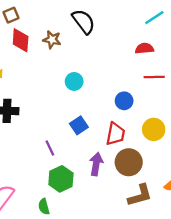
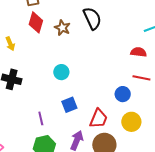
cyan circle: (74, 81) -> (61, 72), moved
blue circle: (124, 101) -> (123, 94), moved

